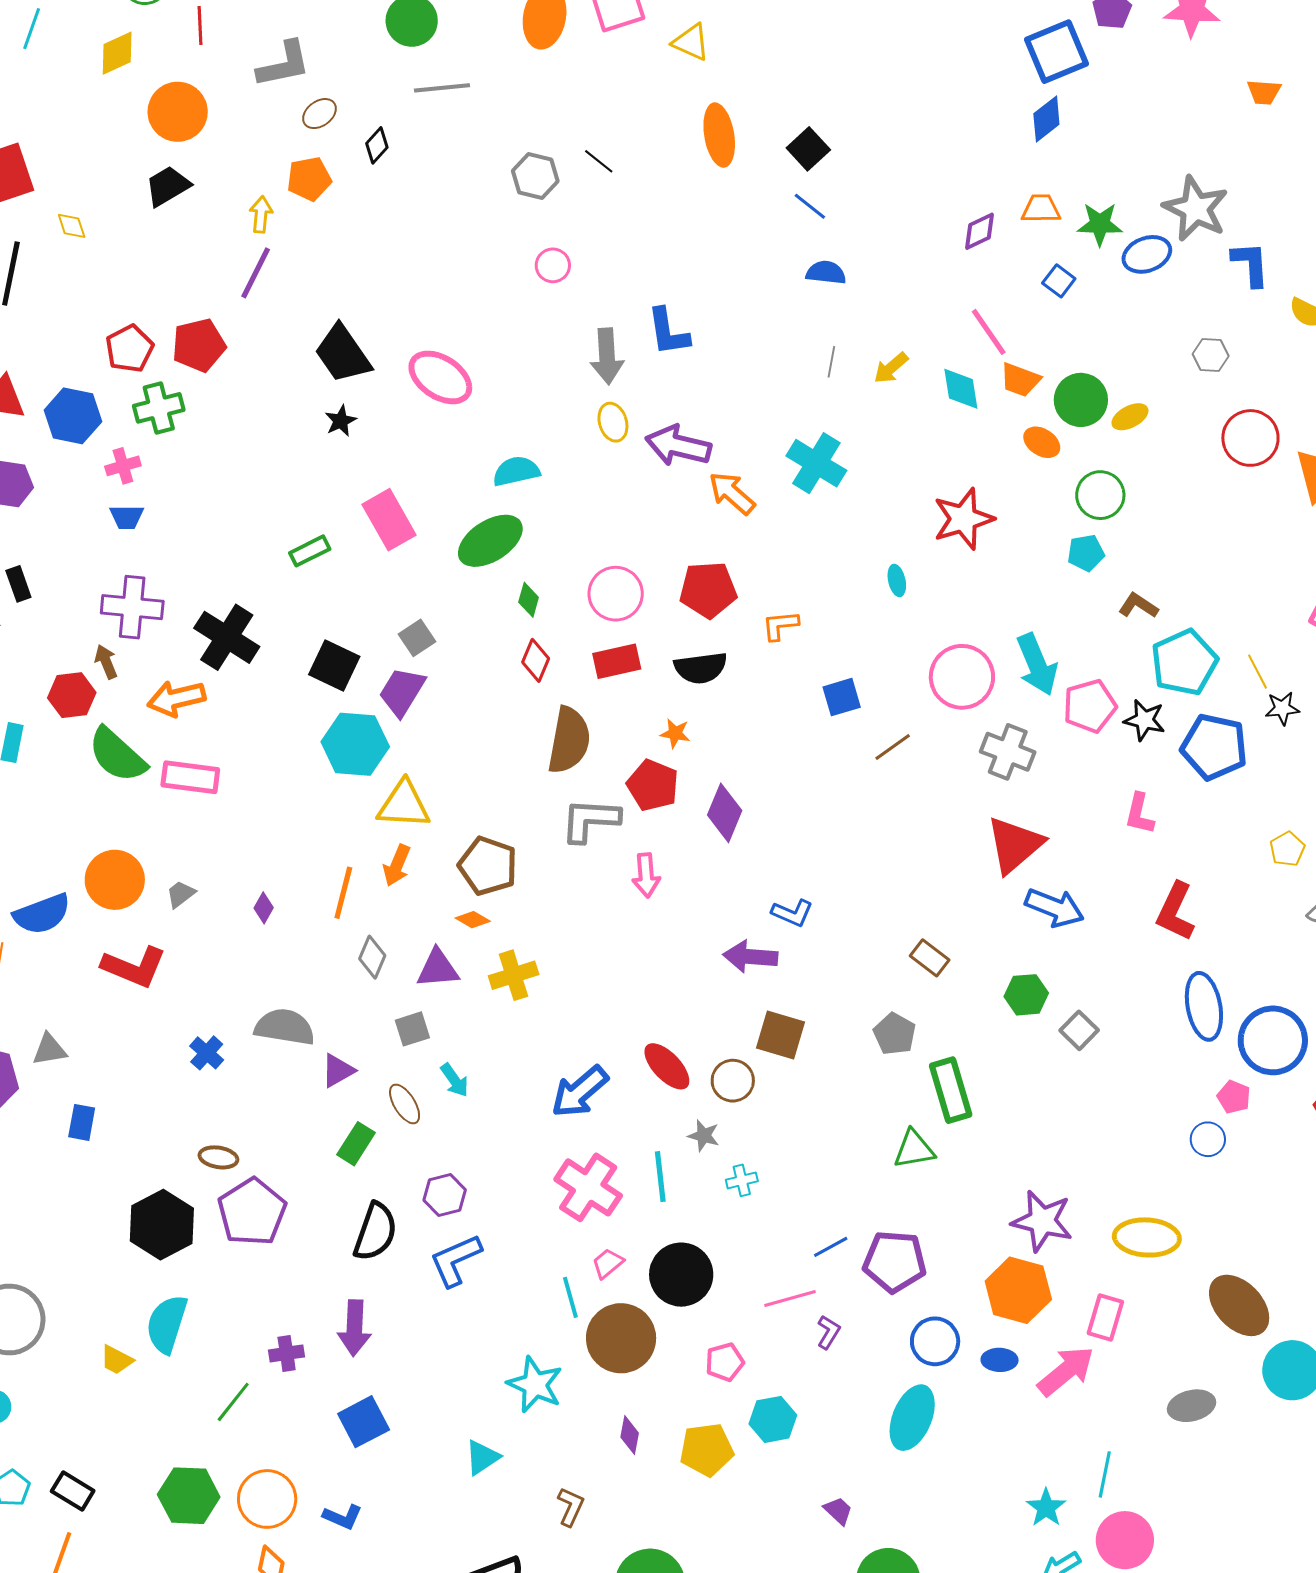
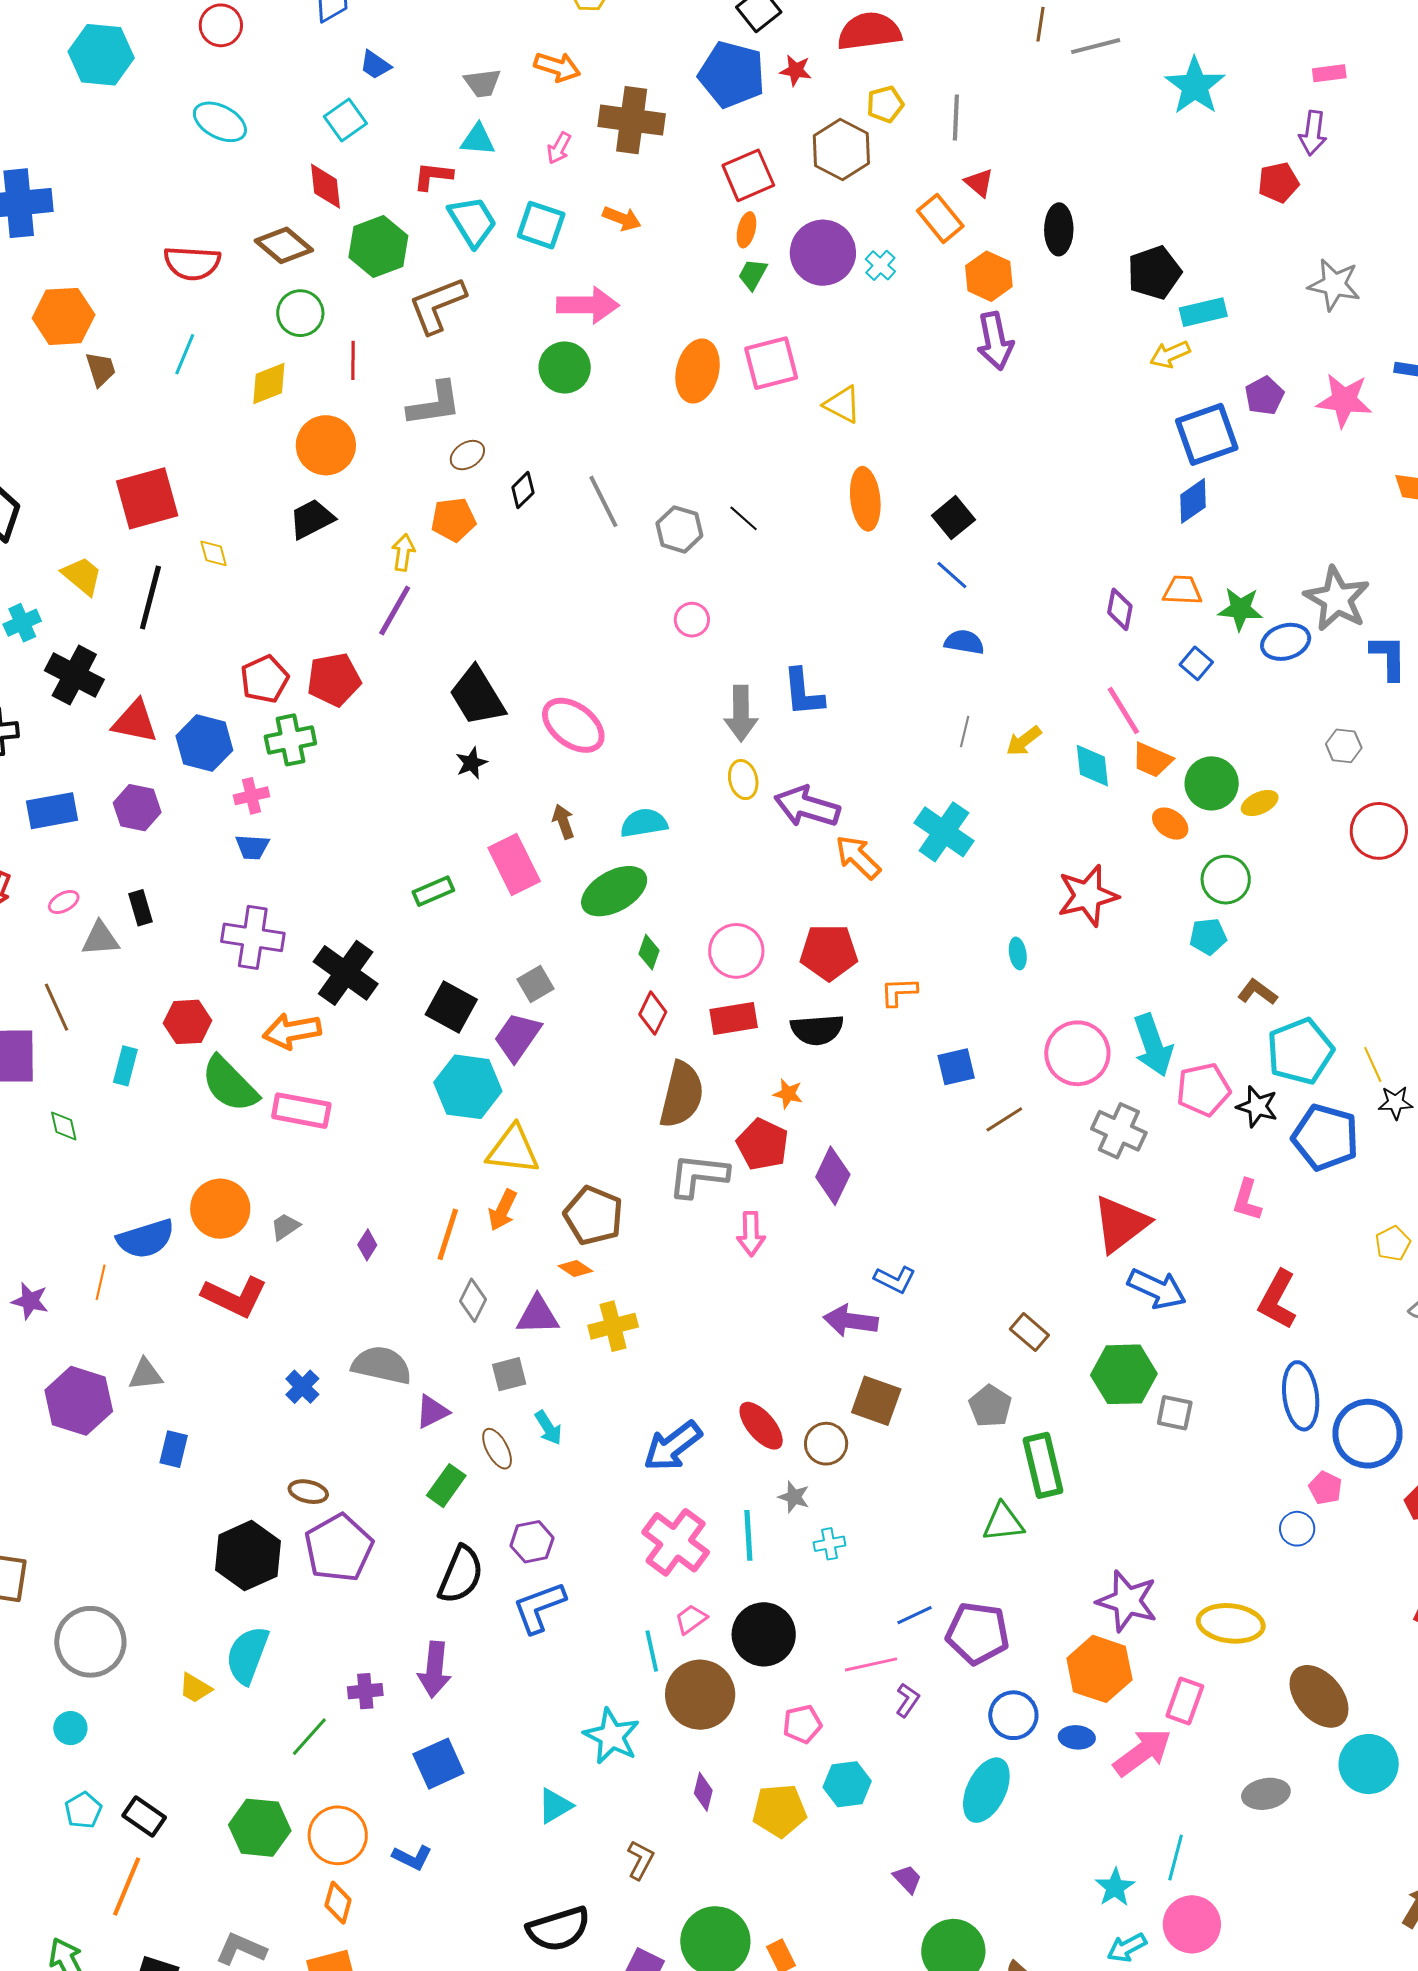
gray line: (442, 88) -> (603, 501), moved, turned 66
purple diamond: (980, 231) -> (1120, 609), turned -57
brown arrow: (106, 662) -> (563, 822), moved
green hexagon: (1026, 995) -> (1124, 1374), size x1.5
gray square: (1079, 1030) -> (1175, 1413), turned -36

